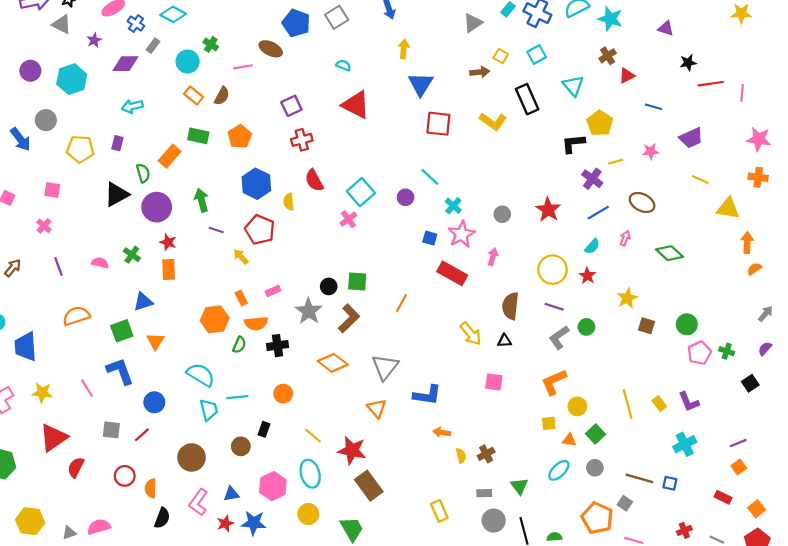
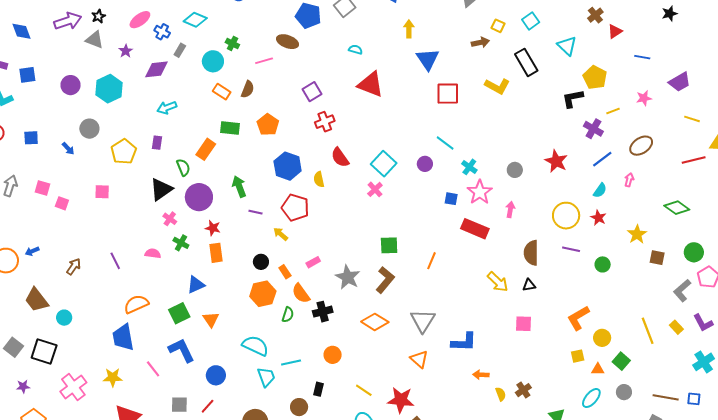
red line: (711, 84) -> (694, 160), moved
blue arrow: (20, 139) -> (68, 149), size x0.6
yellow pentagon: (80, 149) -> (124, 152), turned -30
brown ellipse: (642, 202) -> (641, 146), turned -55
pink cross: (44, 226) -> (170, 219), moved
green diamond: (670, 253) -> (677, 208), moved
black circle: (329, 286) -> (261, 262), moved
orange semicircle: (256, 323) -> (301, 293), turned 65
gray L-shape: (559, 337) -> (682, 291), moved
blue trapezoid: (26, 347) -> (123, 337), moved

